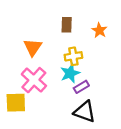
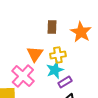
orange star: (99, 30) -> (81, 32), size x1.5
orange triangle: (33, 47) -> (35, 54), moved

